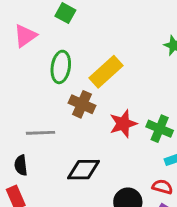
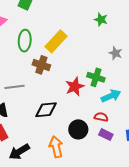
red star: (123, 124) -> (75, 87), moved

